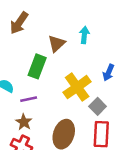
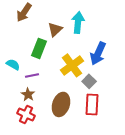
cyan arrow: (84, 35) -> (78, 22), size x1.5
blue arrow: (108, 73) -> (98, 53), size x1.6

